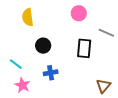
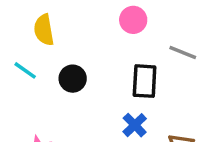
cyan line: (16, 64) -> (25, 70), moved
blue cross: (51, 73) -> (135, 125), moved, turned -32

